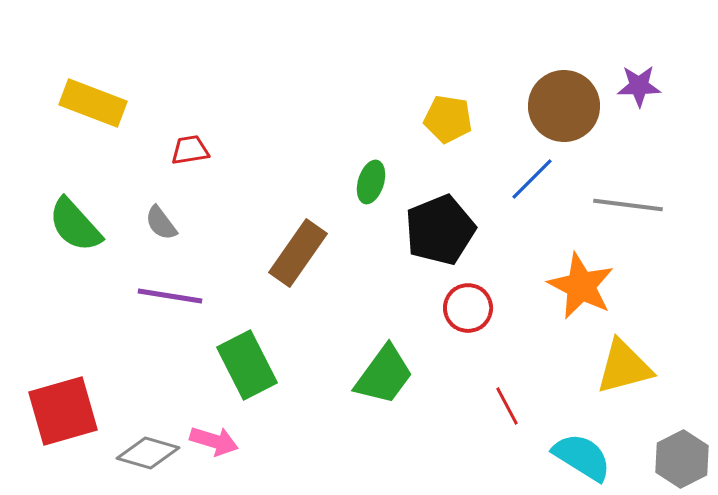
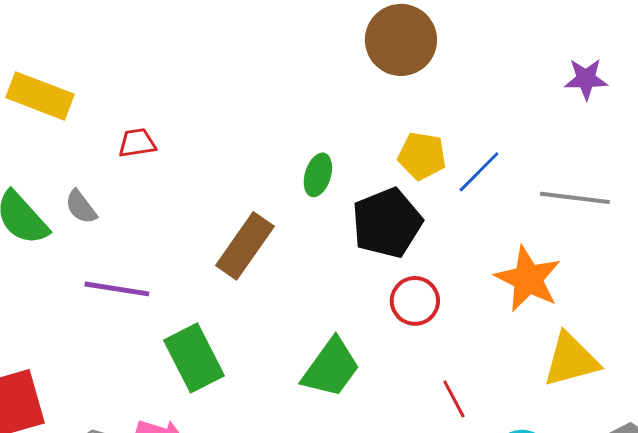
brown circle: (564, 106) -> (401, 40), moved
yellow pentagon: (448, 119) -> (422, 156), moved
gray semicircle: (161, 223) -> (81, 207), moved

